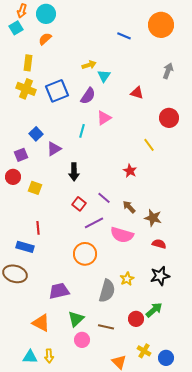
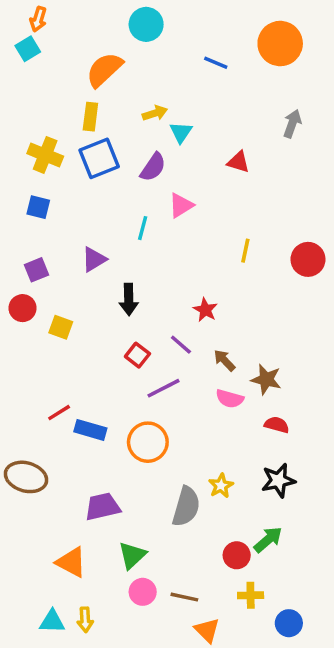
cyan circle: (46, 14) -> (146, 24), moved
orange semicircle: (45, 39) -> (104, 70), moved, size x1.6
yellow rectangle: (28, 63) -> (90, 117), moved
red circle: (169, 118) -> (308, 259), moved
blue square: (36, 134) -> (38, 207), moved, turned -32
yellow line: (149, 145) -> (245, 251), moved, turned 48
red star: (130, 171) -> (205, 310), moved
red line: (38, 228) -> (59, 413), moved, turned 64
pink semicircle: (122, 235) -> (230, 399), moved, size x0.7
blue rectangle: (25, 247) -> (90, 430), moved
brown line: (106, 327) -> (184, 597), moved
yellow cross: (144, 351) -> (251, 595), moved, turned -32

